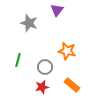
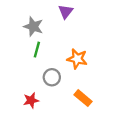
green line: (18, 60) -> (37, 50), moved
red star: (42, 87) -> (31, 100), moved

